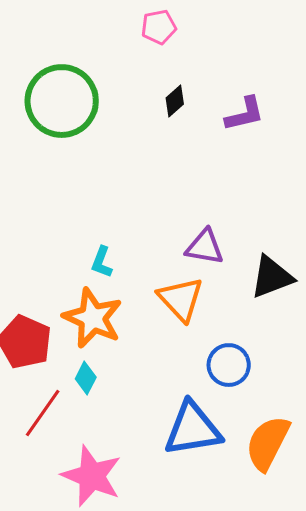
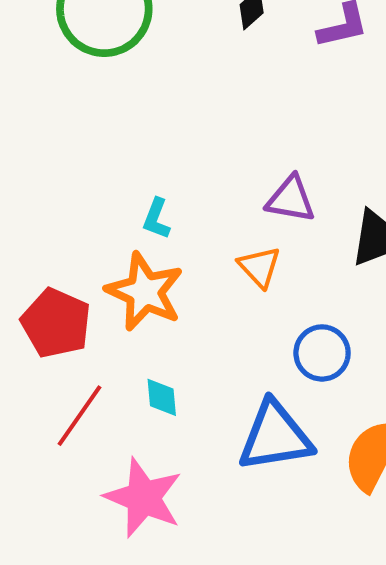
orange triangle: (181, 299) -> (259, 267), size x0.7
cyan diamond: (86, 378) -> (162, 397), moved, turned -32

